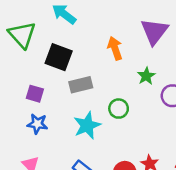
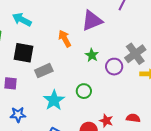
purple triangle: (154, 31) -> (92, 21), turned 40
green circle: (119, 109) -> (84, 91), moved
blue star: (37, 124) -> (18, 115), moved

